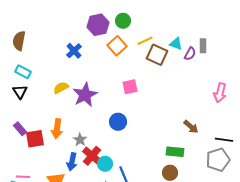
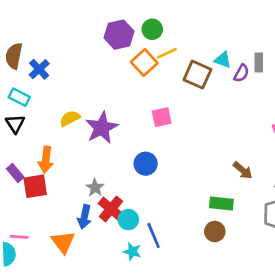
yellow line: (145, 41) -> (167, 53), moved
blue cross: (74, 51) -> (39, 69), moved
orange arrow: (57, 129) -> (46, 160), moved

